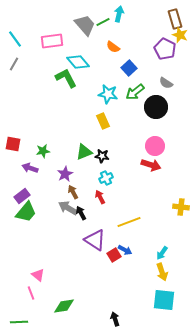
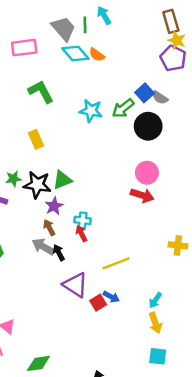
cyan arrow: (119, 14) -> (104, 15), turned -42
green line: (103, 22) -> (85, 25), turned -64
purple pentagon: (165, 49) -> (173, 58), moved
cyan diamond: (78, 62) -> (75, 54), moved
blue square: (129, 68) -> (145, 93), moved
yellow rectangle: (103, 121) -> (36, 139), moved
black star: (102, 156) -> (37, 185), moved, size x1.6
purple star: (65, 174) -> (54, 206), moved
cyan cross: (106, 178) -> (83, 220), moved, turned 32
cyan square: (164, 300) -> (158, 356), size x0.7

